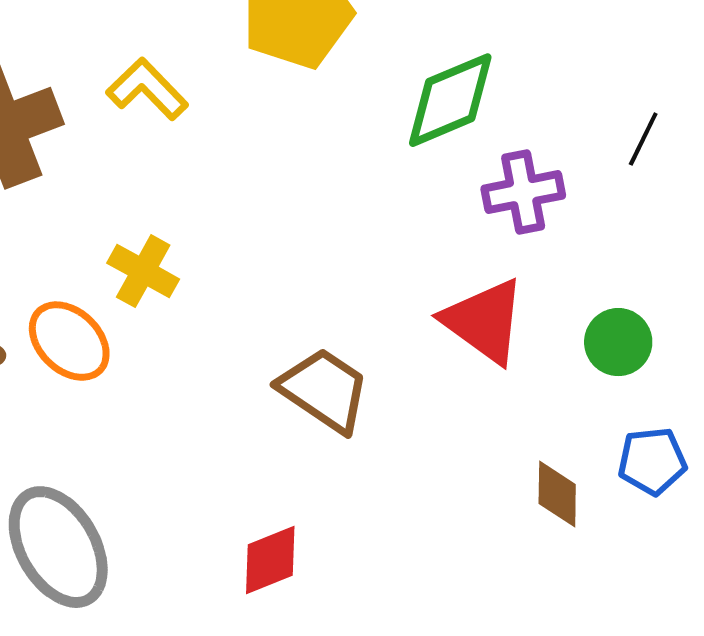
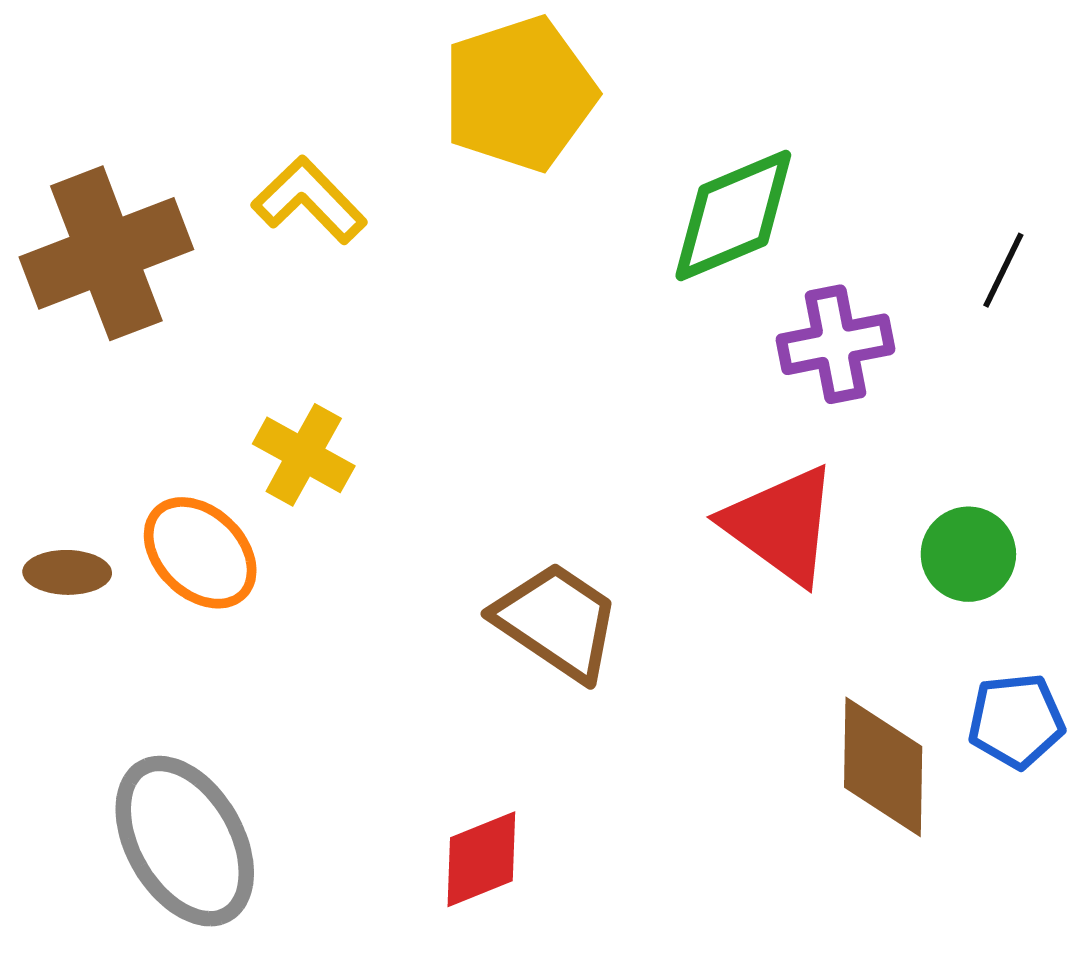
brown diamond: (557, 494) -> (883, 767), size x1.5

